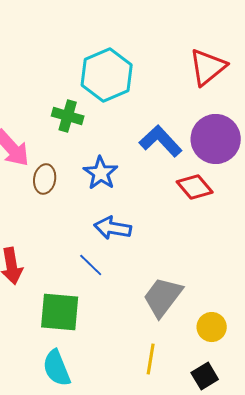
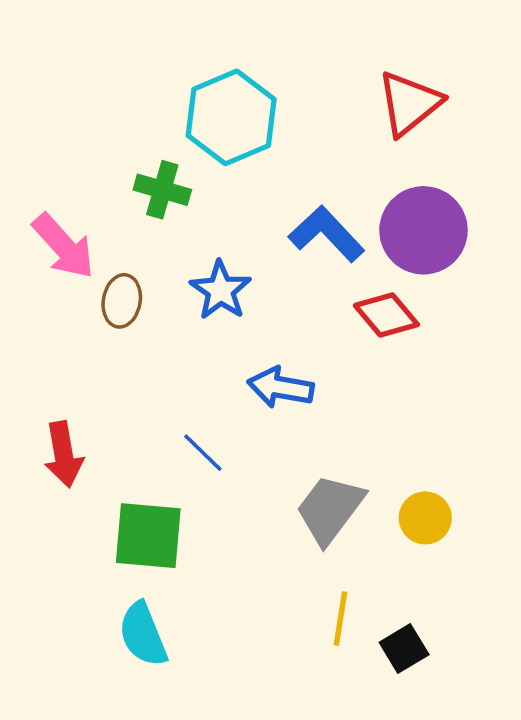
blue arrow: (113, 228) -> (281, 387), moved
yellow circle: (212, 327) -> (425, 518), moved
yellow line: (151, 359) -> (341, 618), moved

